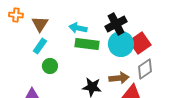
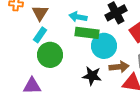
cyan circle: (121, 44) -> (104, 46), moved
green circle: (50, 66) -> (50, 55), size x1.6

